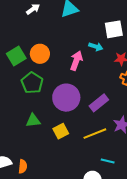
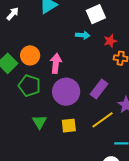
pink arrow: (76, 61) -> (56, 63), moved
green triangle: (33, 121) -> (39, 122), turned -42
yellow square: (61, 131) -> (69, 126), turned 35

